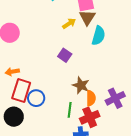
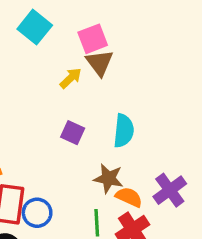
cyan semicircle: (98, 36) -> (124, 131), moved
orange semicircle: (91, 98) -> (129, 197), turned -56

